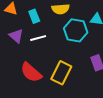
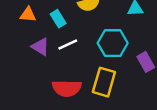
cyan hexagon: (76, 30) -> (113, 43), moved
red semicircle: (31, 72) -> (67, 88), turned -30

